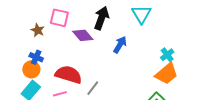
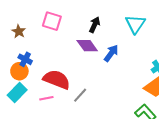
black arrow: (101, 18) -> (95, 25), size x0.7
brown star: (38, 30) -> (19, 31), moved
purple diamond: (83, 35) -> (87, 46), moved

